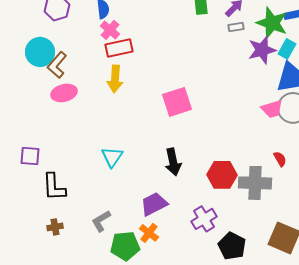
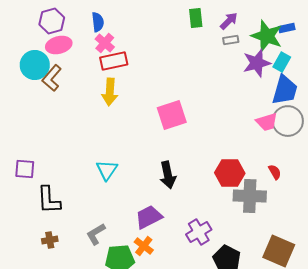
pink ellipse: (64, 93) -> (59, 45), moved
red hexagon: (222, 175) -> (230, 173), moved

